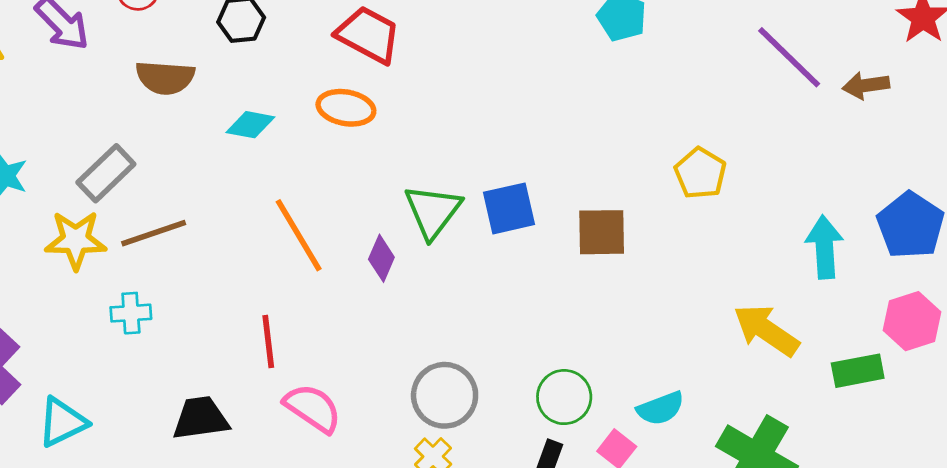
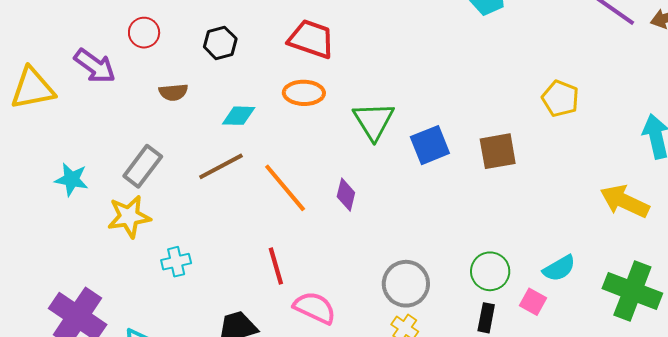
brown semicircle: (165, 78) -> (173, 92), size x0.7
green triangle: (433, 211) -> (374, 121), moved
brown line: (154, 233) -> (221, 166), moved

